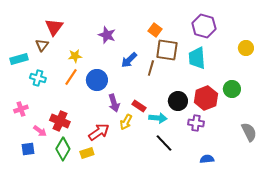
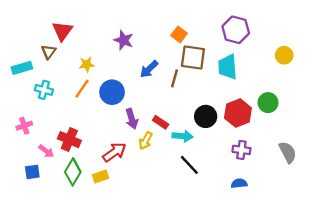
purple cross: (196, 123) -> (241, 150), moved

